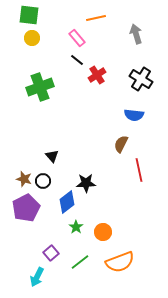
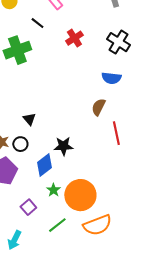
black line: (77, 60) -> (37, 23), moved
orange circle: (103, 232) -> (80, 195), size x1.8
purple square: (51, 253) -> (28, 207), moved

